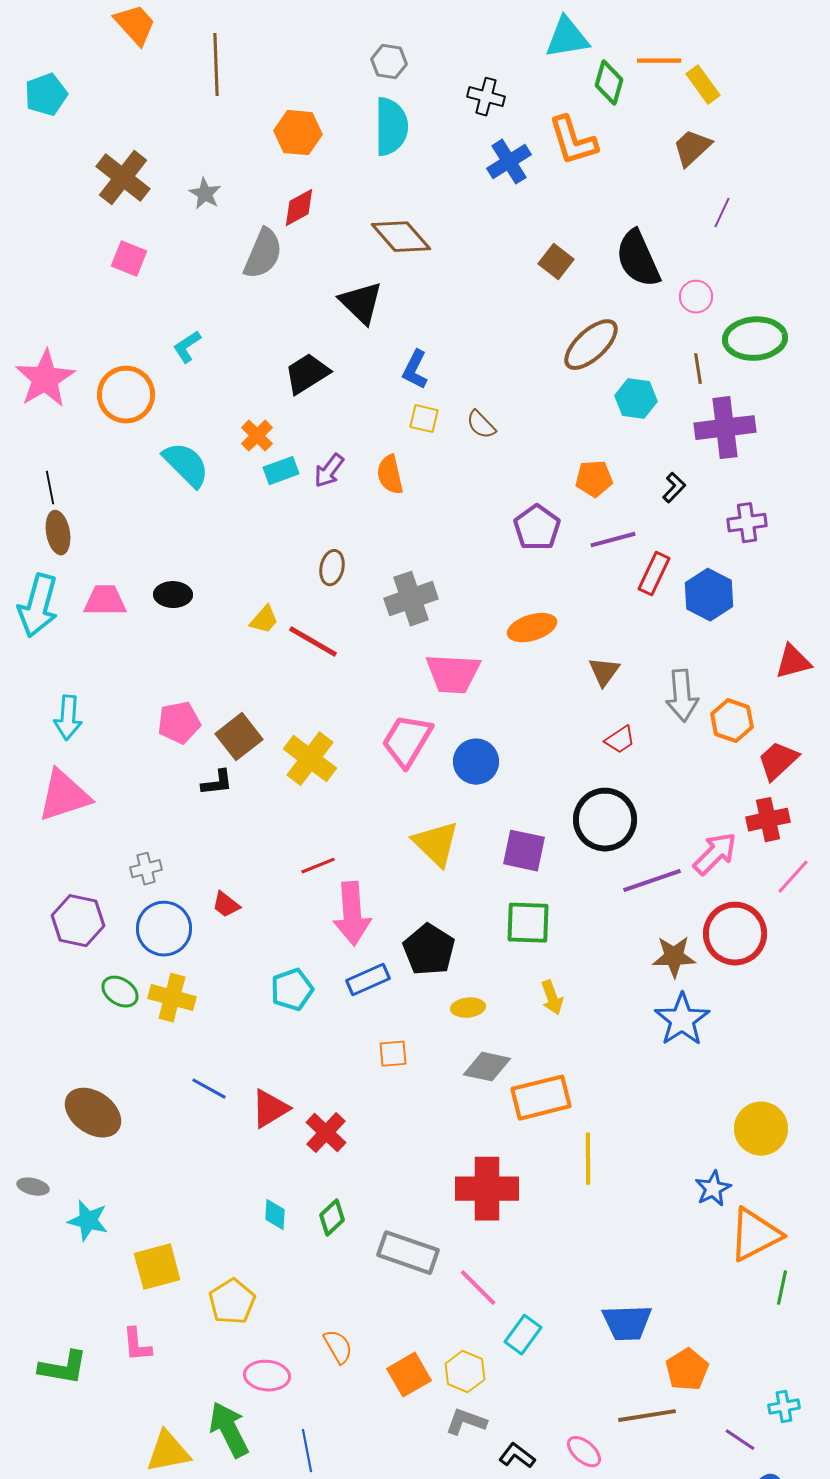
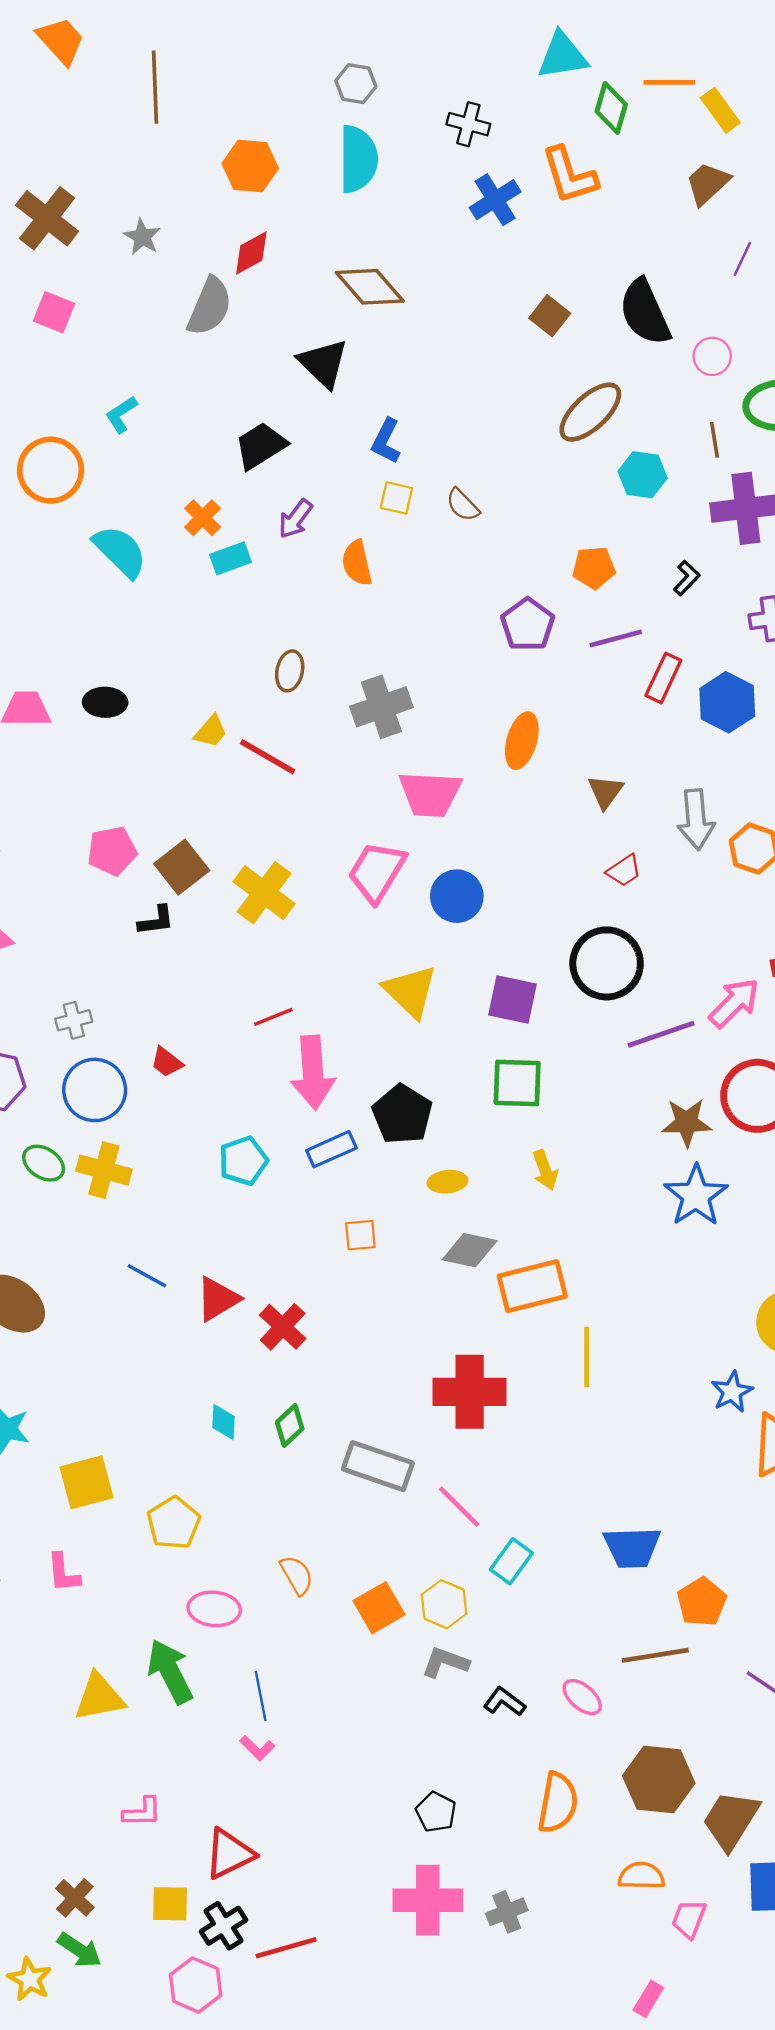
purple arrow: (329, 471) -> (295, 519), moved
orange ellipse: (532, 628) -> (522, 741), turned -57

